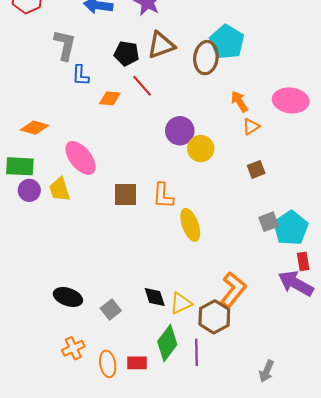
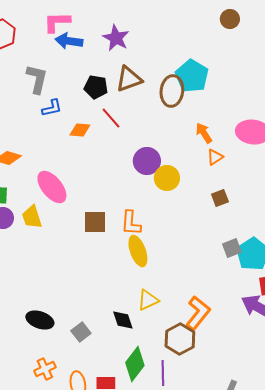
blue L-shape: (80, 75) -> (52, 108), turned -105
yellow ellipse: (190, 225) -> (138, 251), moved
yellow triangle: (181, 303) -> (148, 300), moved

